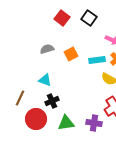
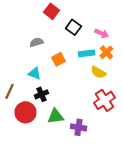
black square: (89, 18) -> (73, 27), moved
orange square: (71, 54) -> (58, 59), moved
purple cross: (94, 123) -> (78, 127), moved

